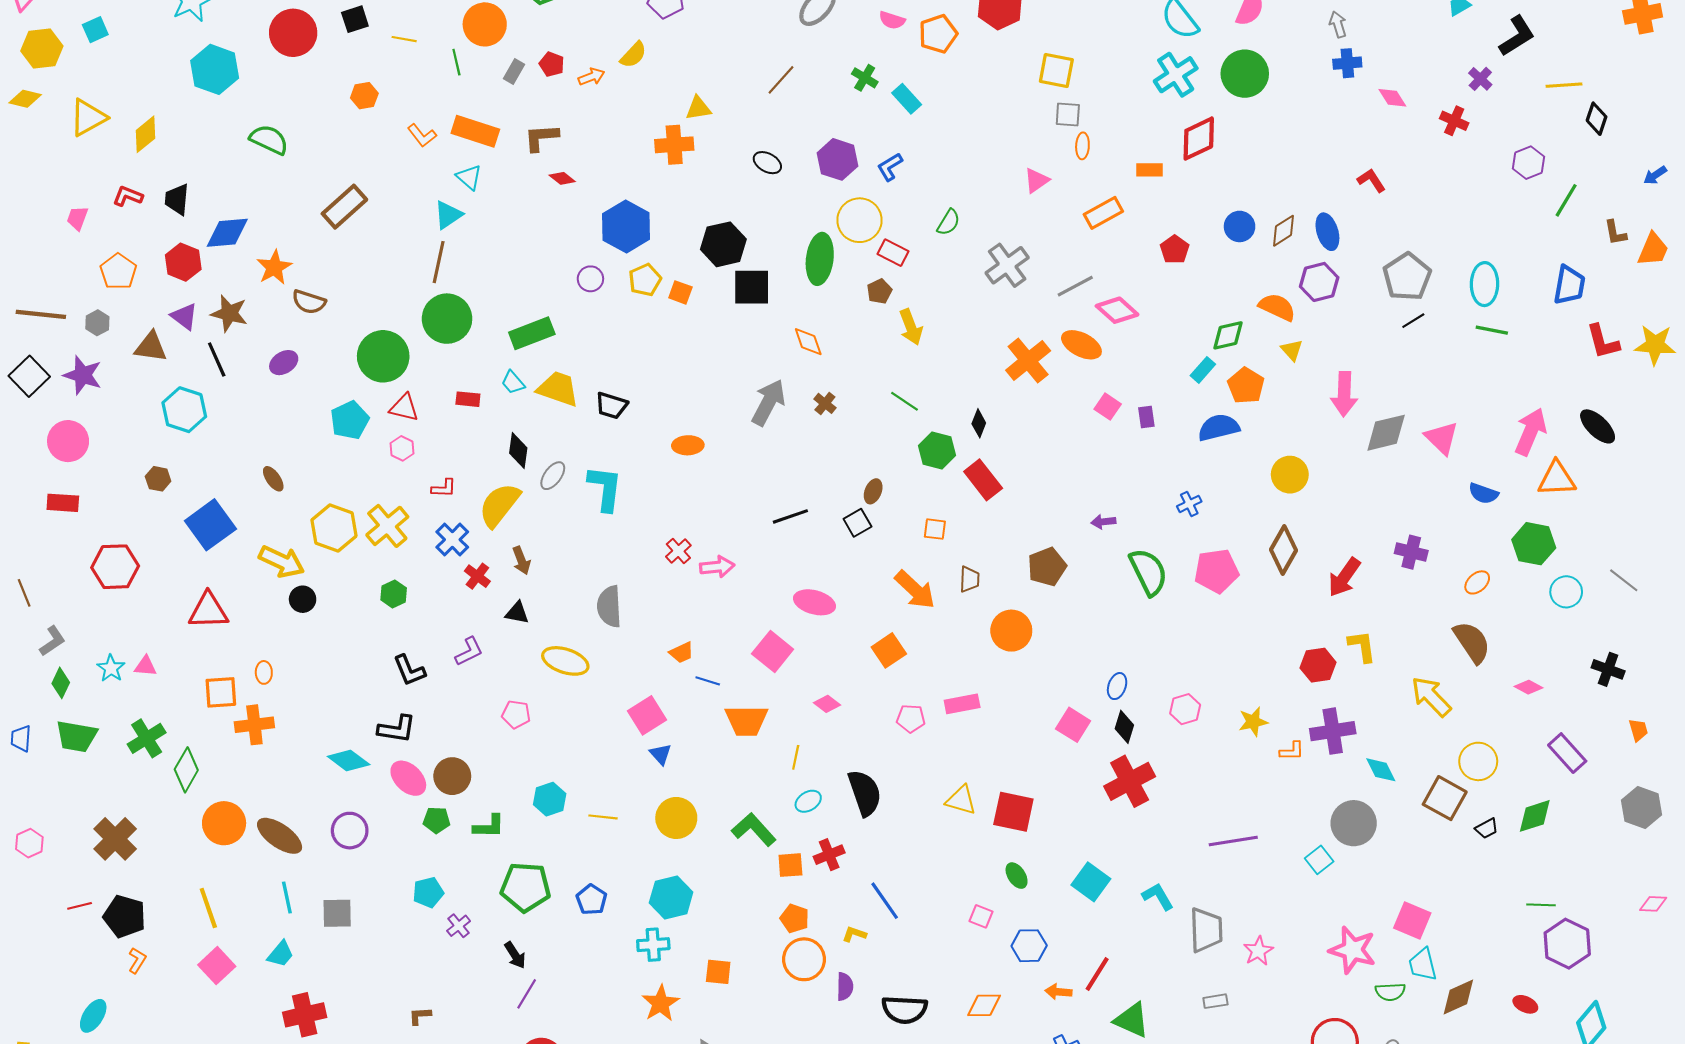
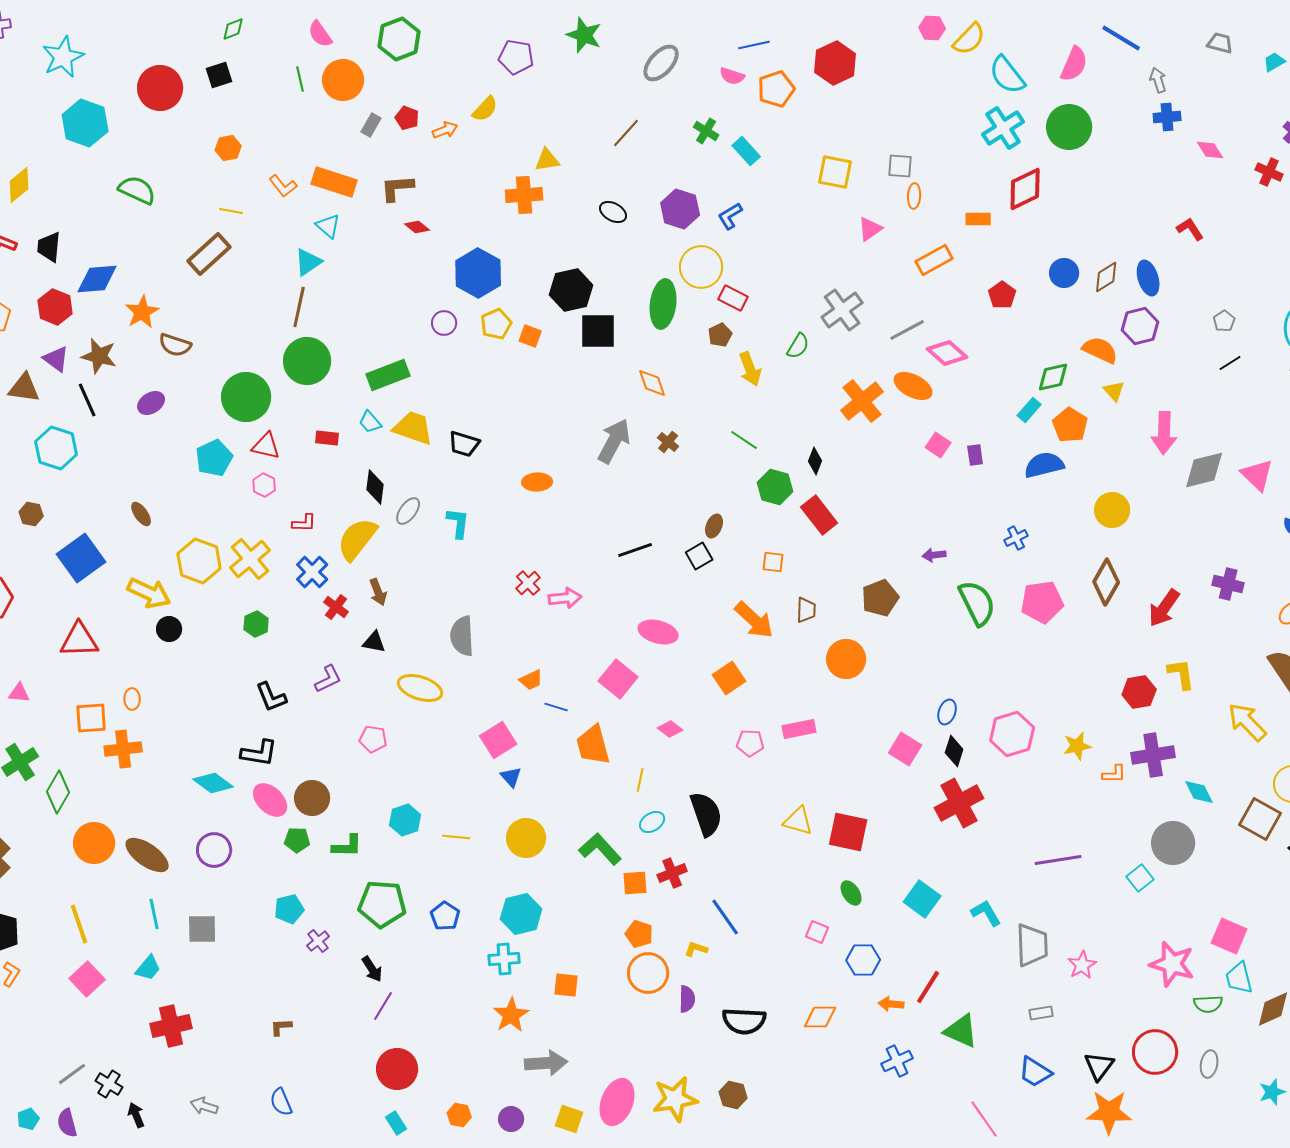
yellow line: (404, 39) -> (231, 211), moved
green line: (456, 62) -> (300, 79), moved
yellow square: (1056, 70) -> (835, 172), moved
green semicircle: (948, 222) -> (798, 346), moved
gray pentagon: (1407, 277) -> (1224, 321), size x0.5
cyan L-shape: (605, 488) -> (458, 523), size x0.7
pink hexagon: (1185, 709) -> (1012, 734), size x1.5
orange trapezoid: (746, 721) -> (593, 745), turned 75

